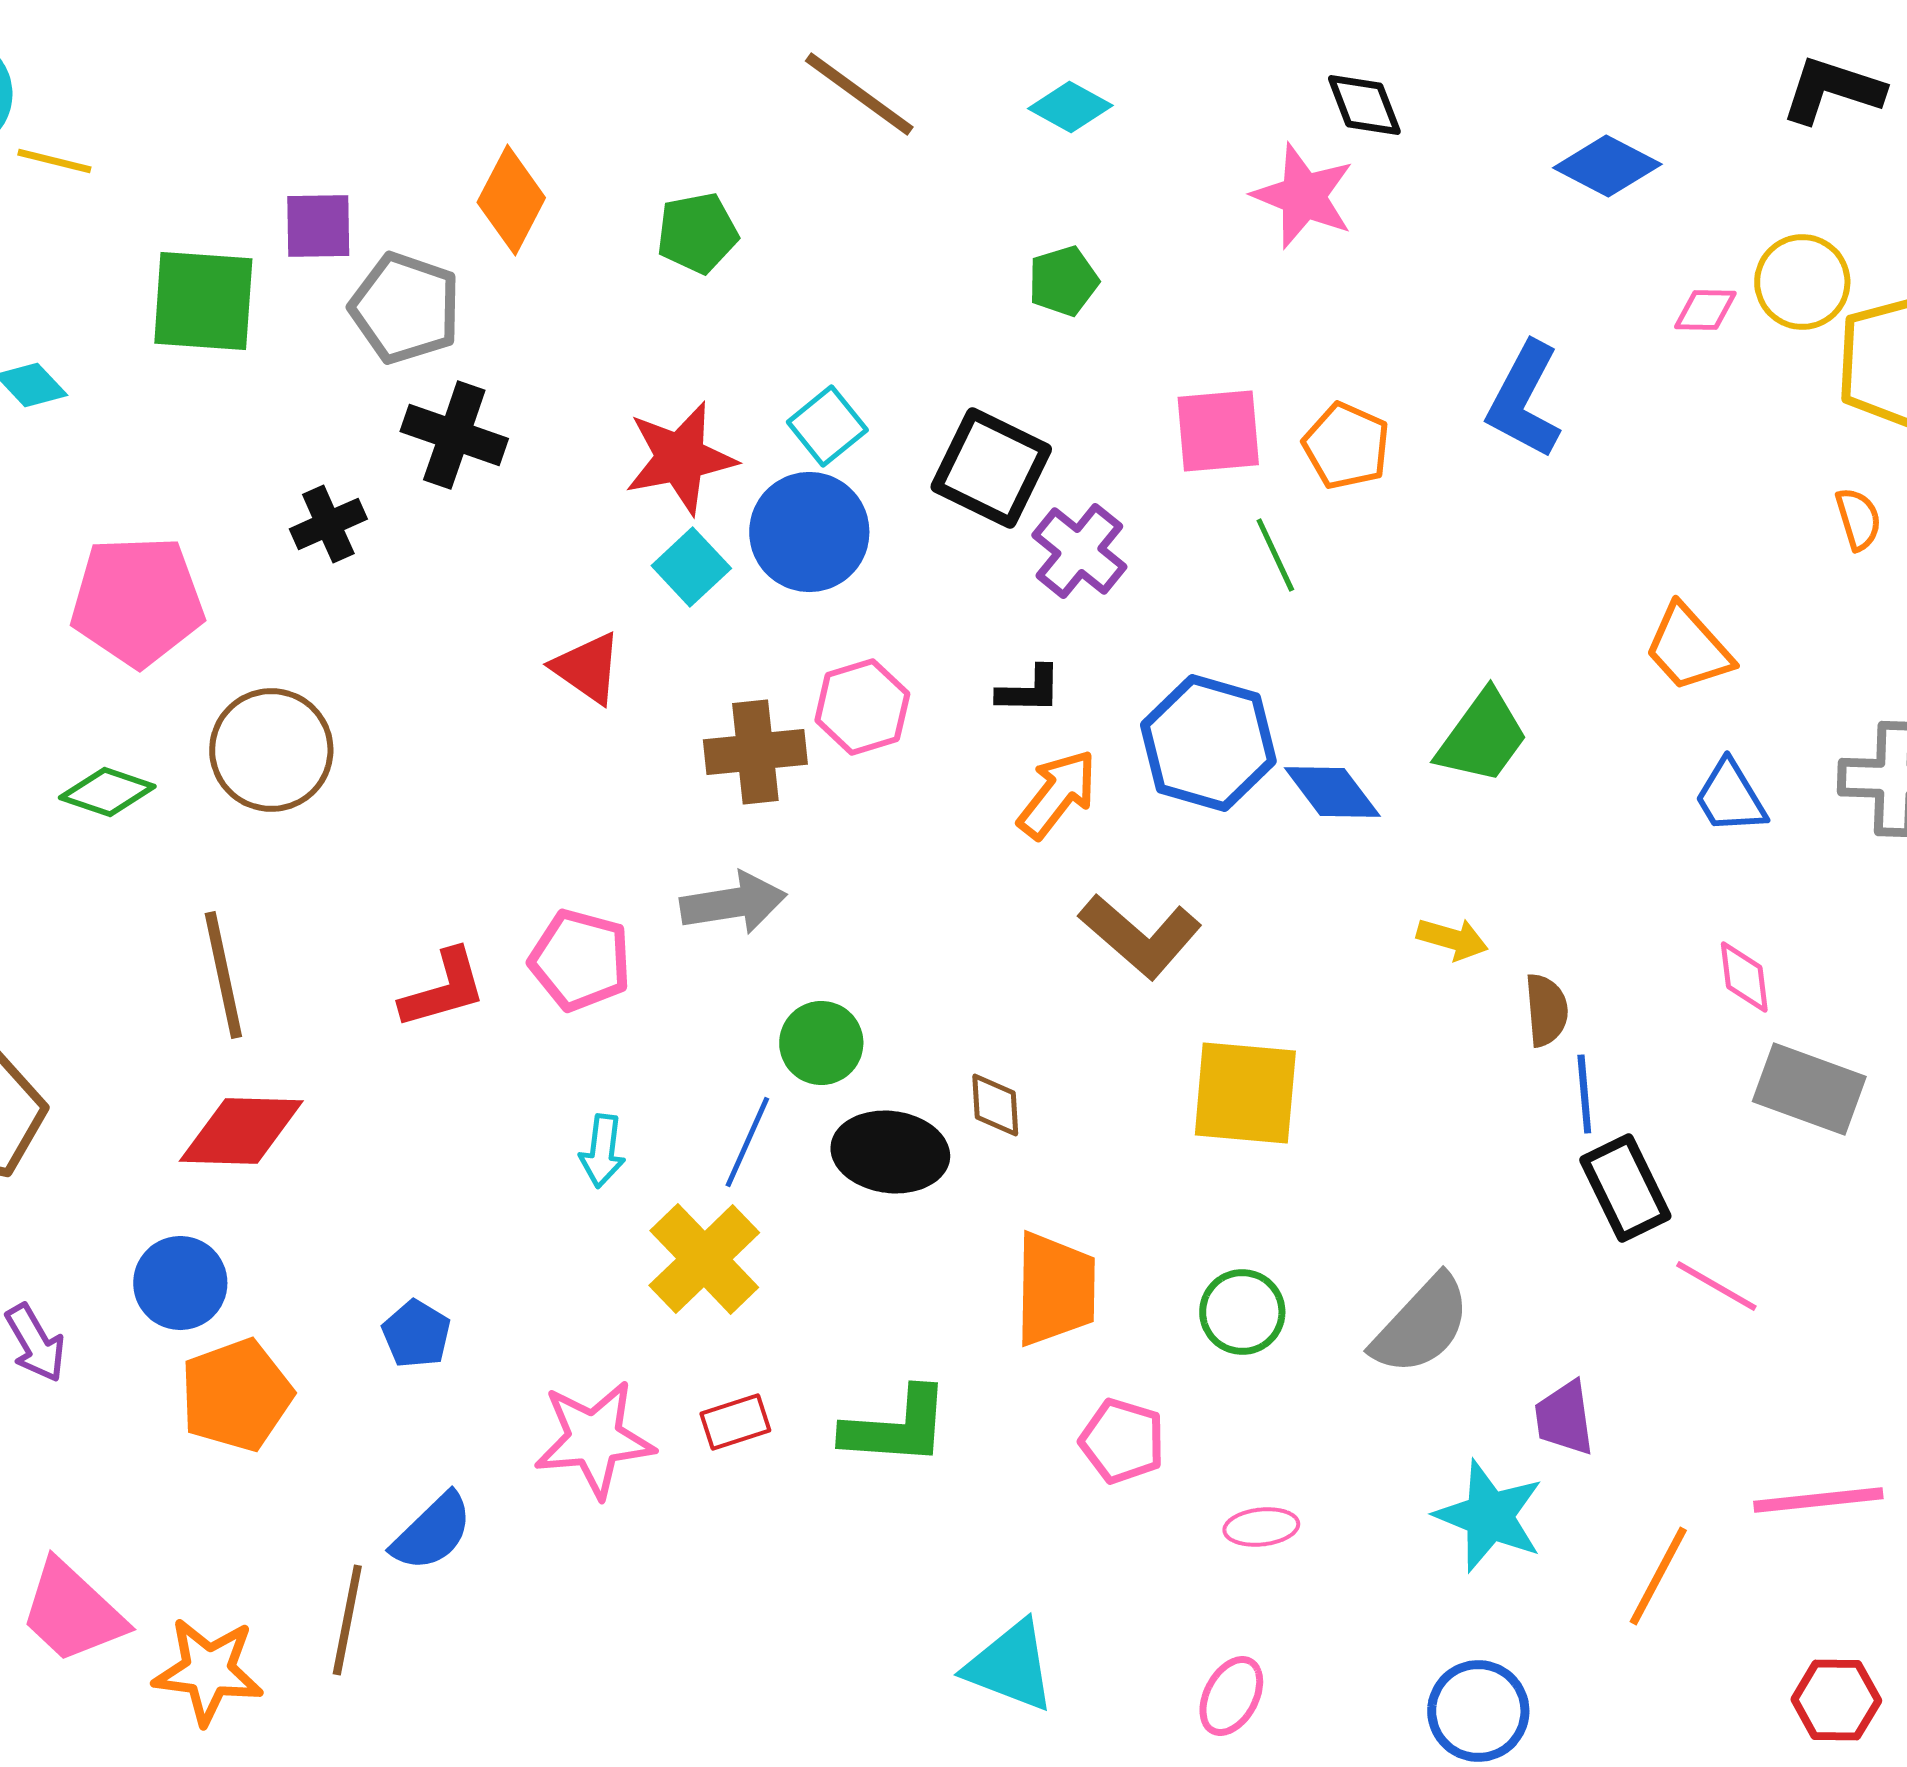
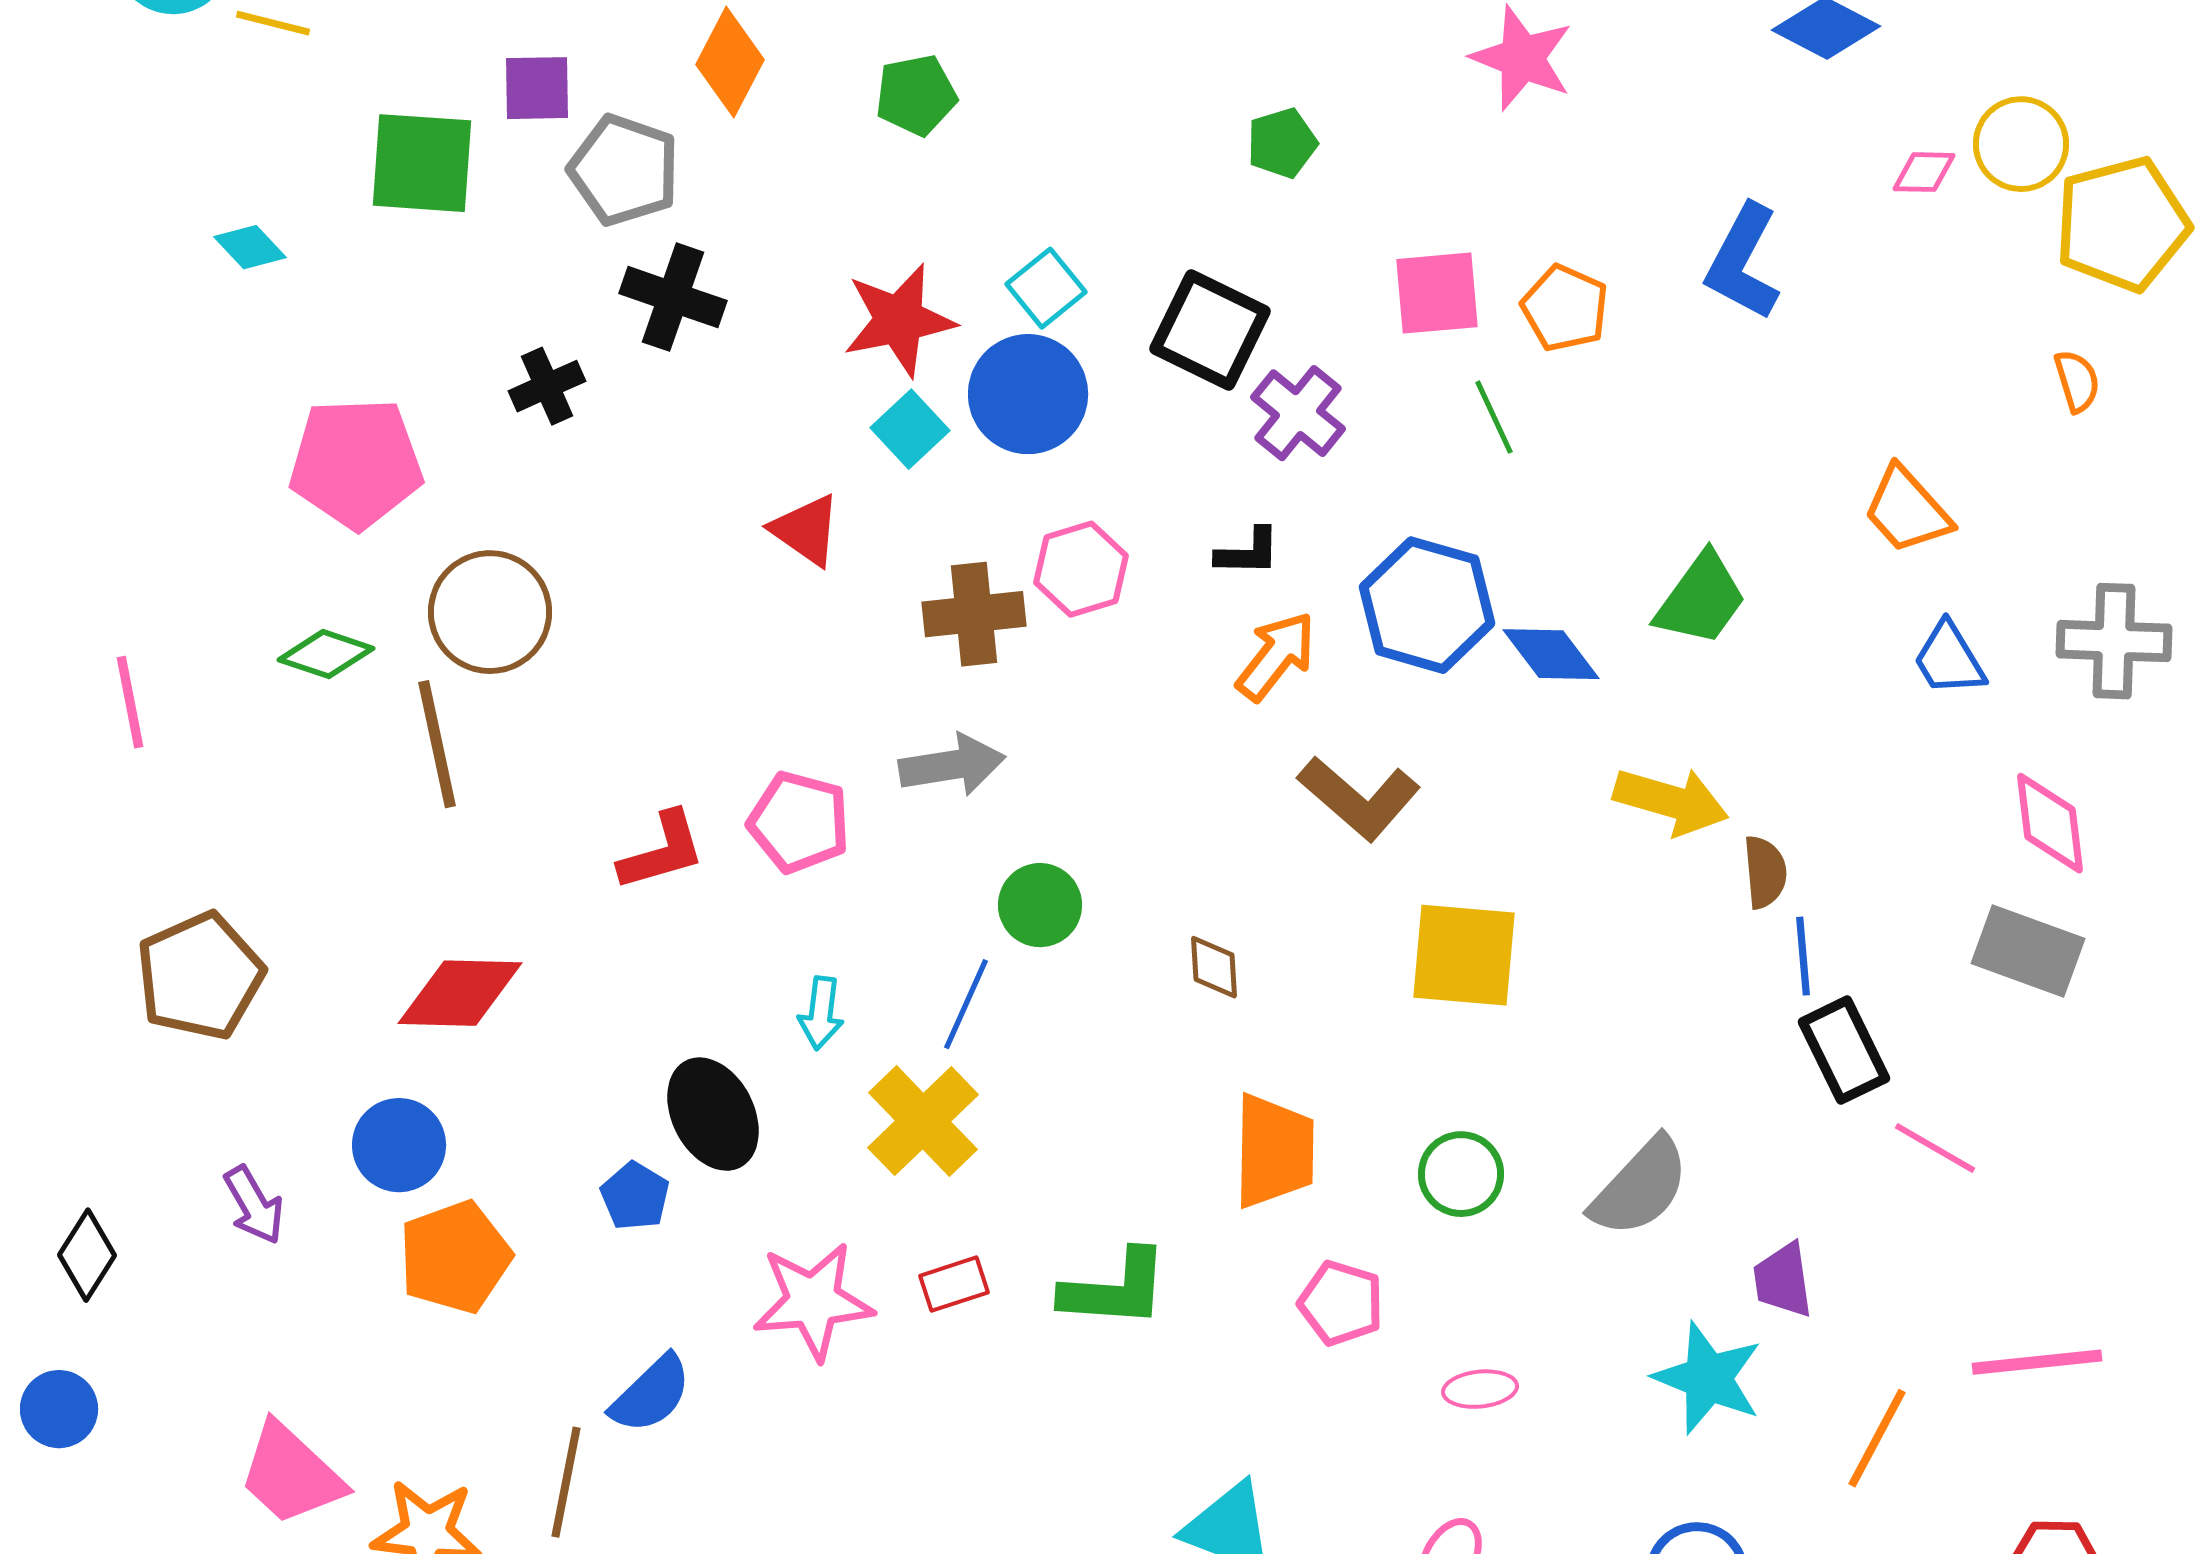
yellow arrow: (1452, 939) -> (1671, 801), size x1.6
brown line: (223, 975) -> (437, 744), moved
pink diamond: (1744, 977) -> (2050, 823), moved, size x1.4
black ellipse: (890, 1152) -> (713, 1114), moved, turned 56

